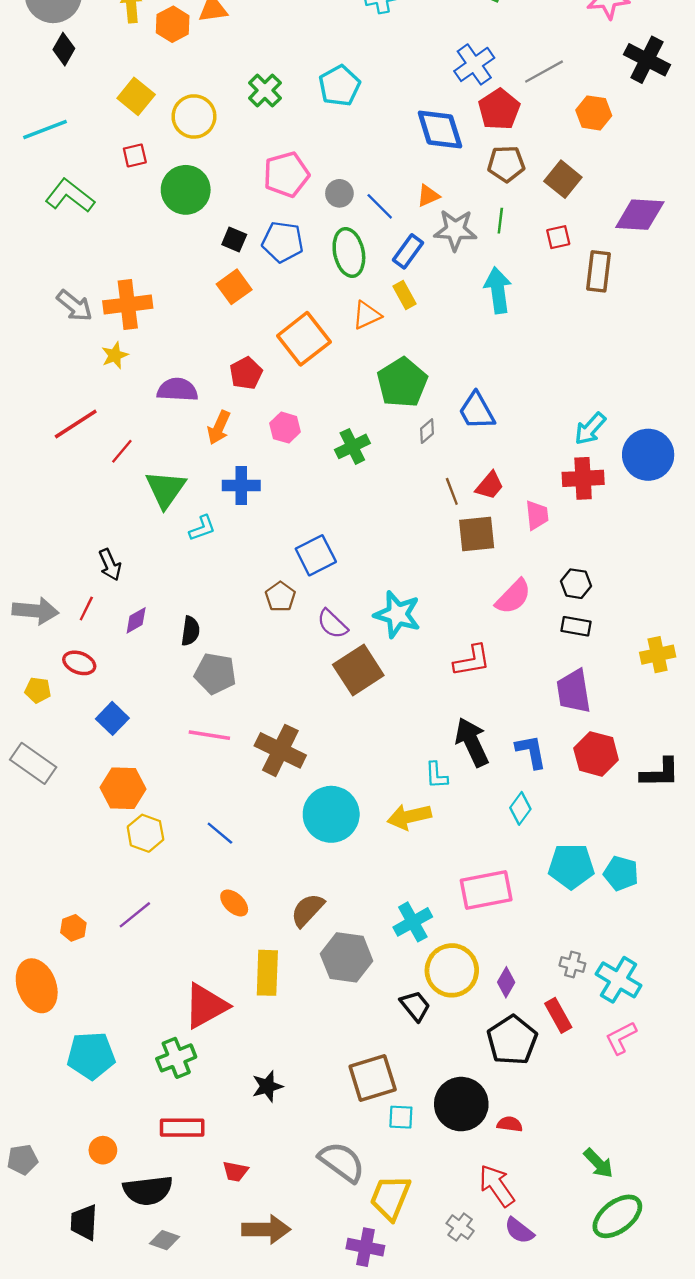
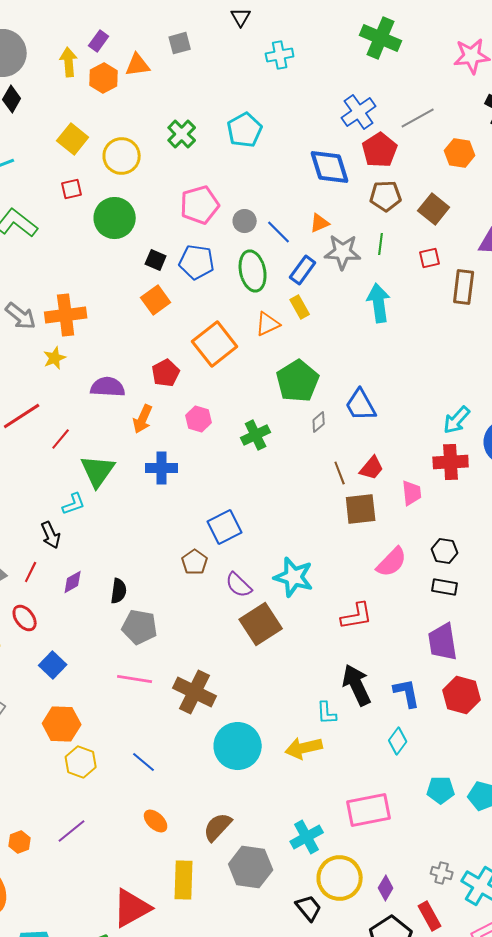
cyan L-shape: (202, 528) -> (74, 504), moved
red ellipse: (79, 663) -> (25, 618), turned 32
cyan pentagon: (571, 866) -> (441, 790), size x0.7

